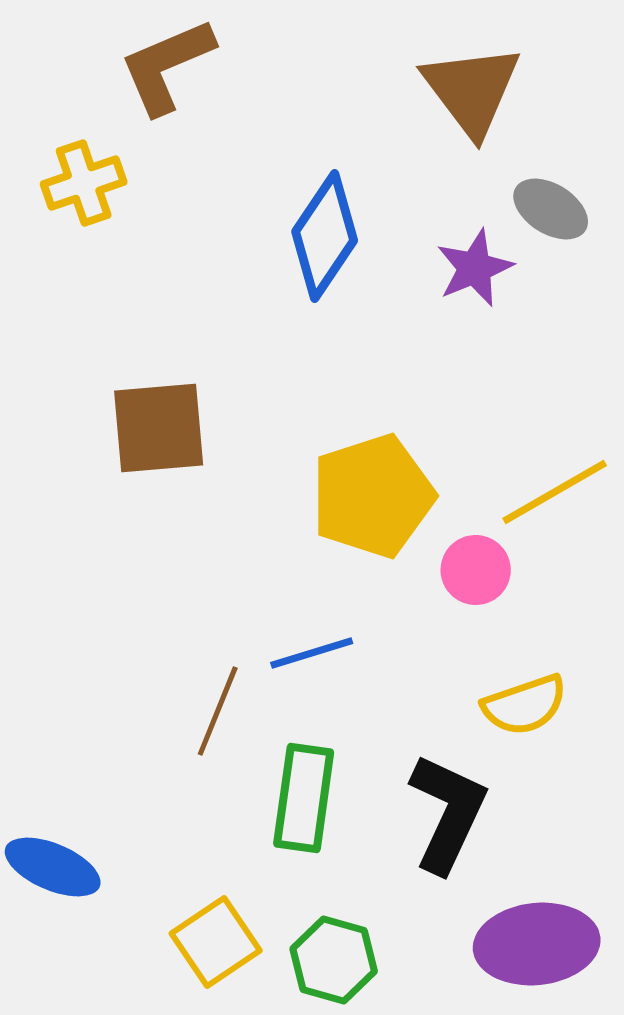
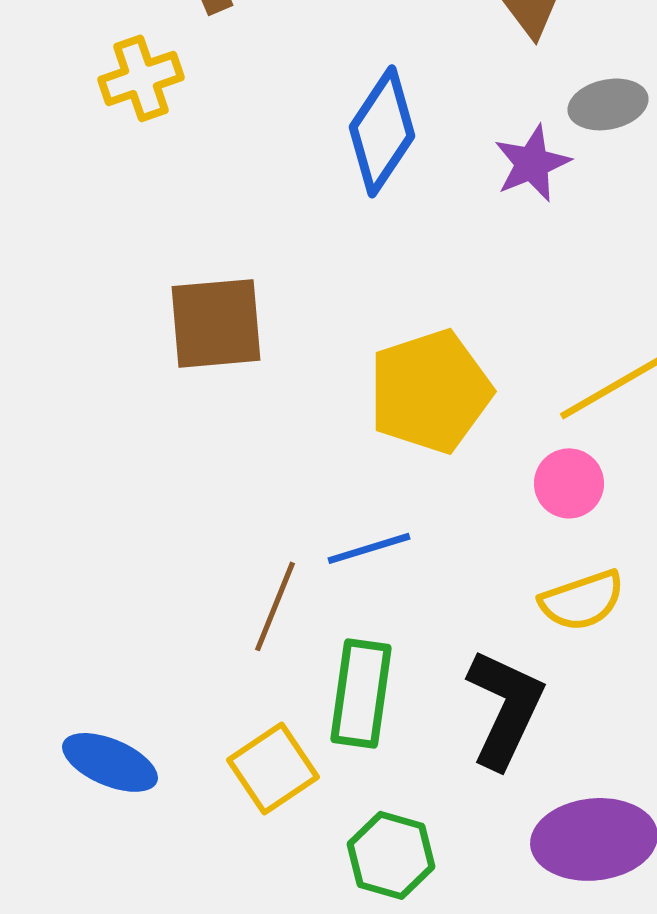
gray ellipse: (551, 209) -> (608, 104), turned -44
pink circle: (476, 570) -> (569, 483), moved
yellow square: (216, 942) -> (273, 768), moved

